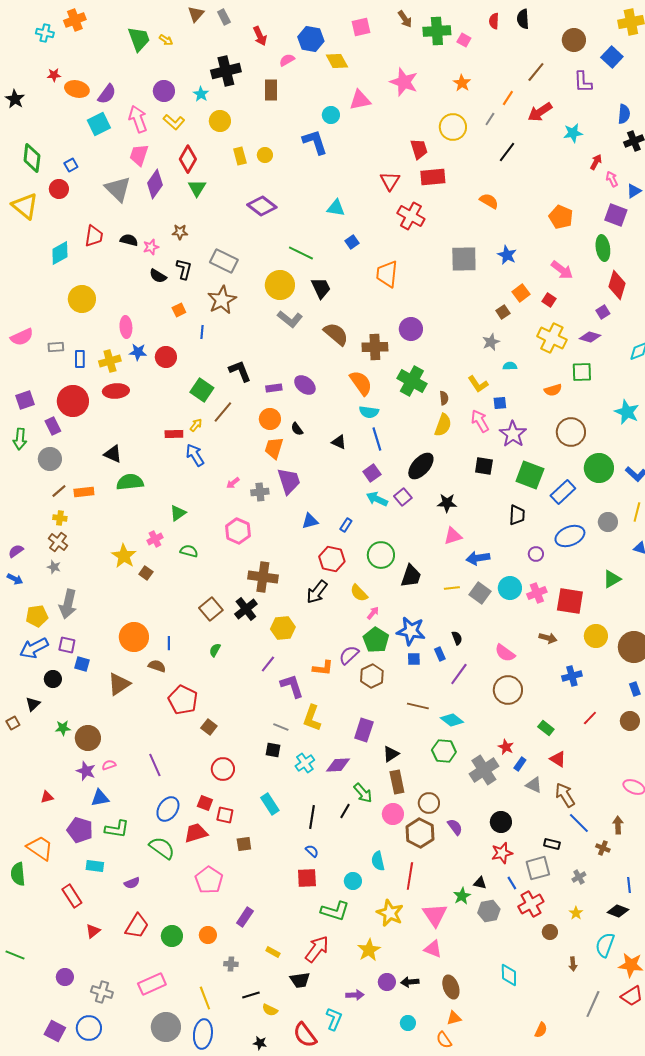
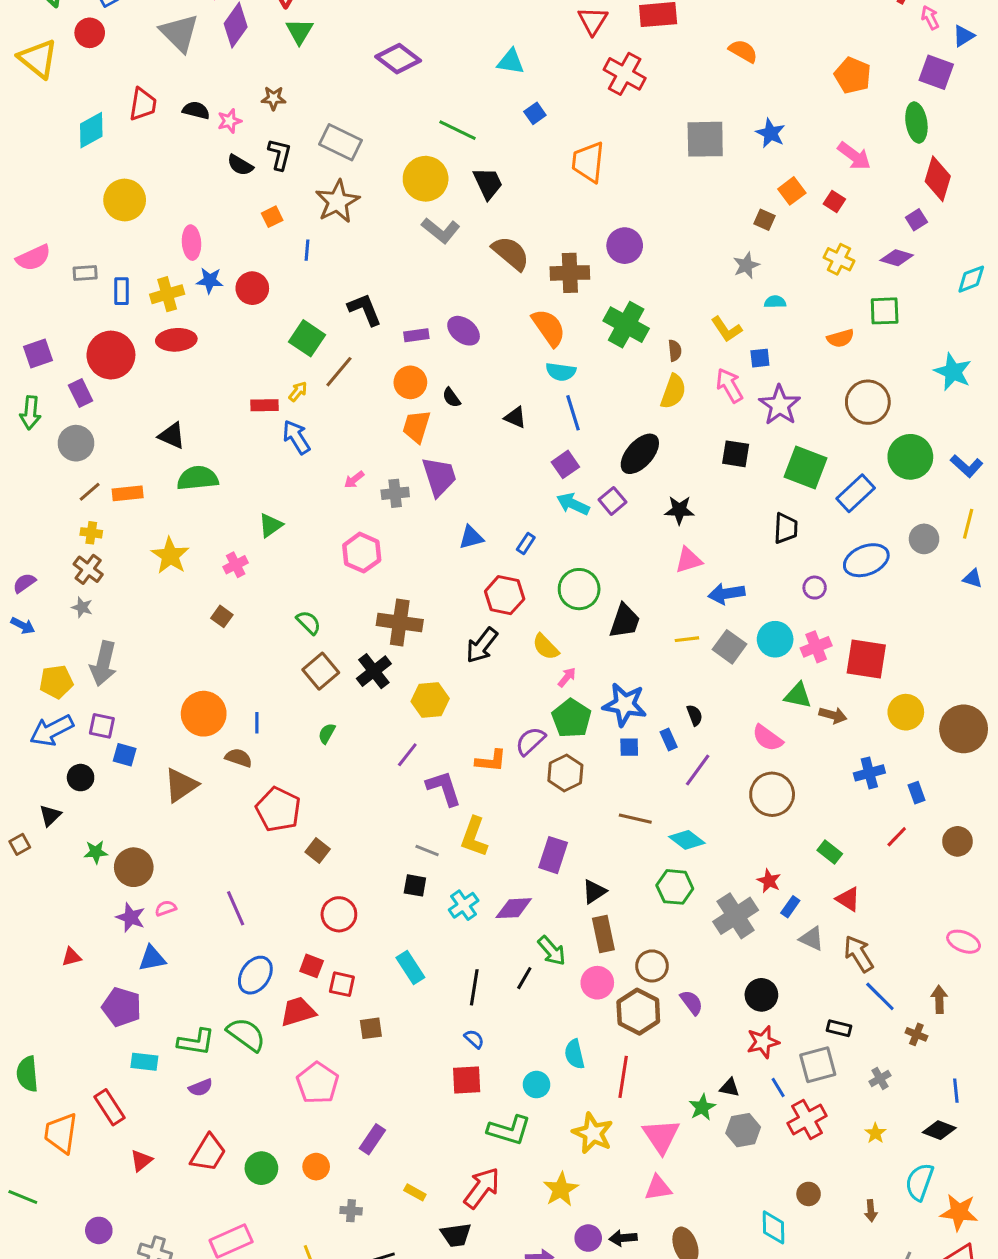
brown square: (503, 312) -> (764, 220), turned -32
yellow cross: (552, 338) -> (839, 259), size x0.7
green semicircle: (189, 551) -> (309, 623), moved, turned 30
yellow star: (124, 556) -> (170, 556), moved
green triangle: (612, 579) -> (798, 695), moved, turned 42
blue rectangle: (635, 689) -> (916, 793), moved
green L-shape: (117, 829) -> (196, 1042), moved
orange trapezoid: (40, 848) -> (61, 1133), moved, turned -116
brown circle: (550, 932) -> (809, 1194), moved
pink triangle: (433, 949) -> (658, 1188), turned -30

